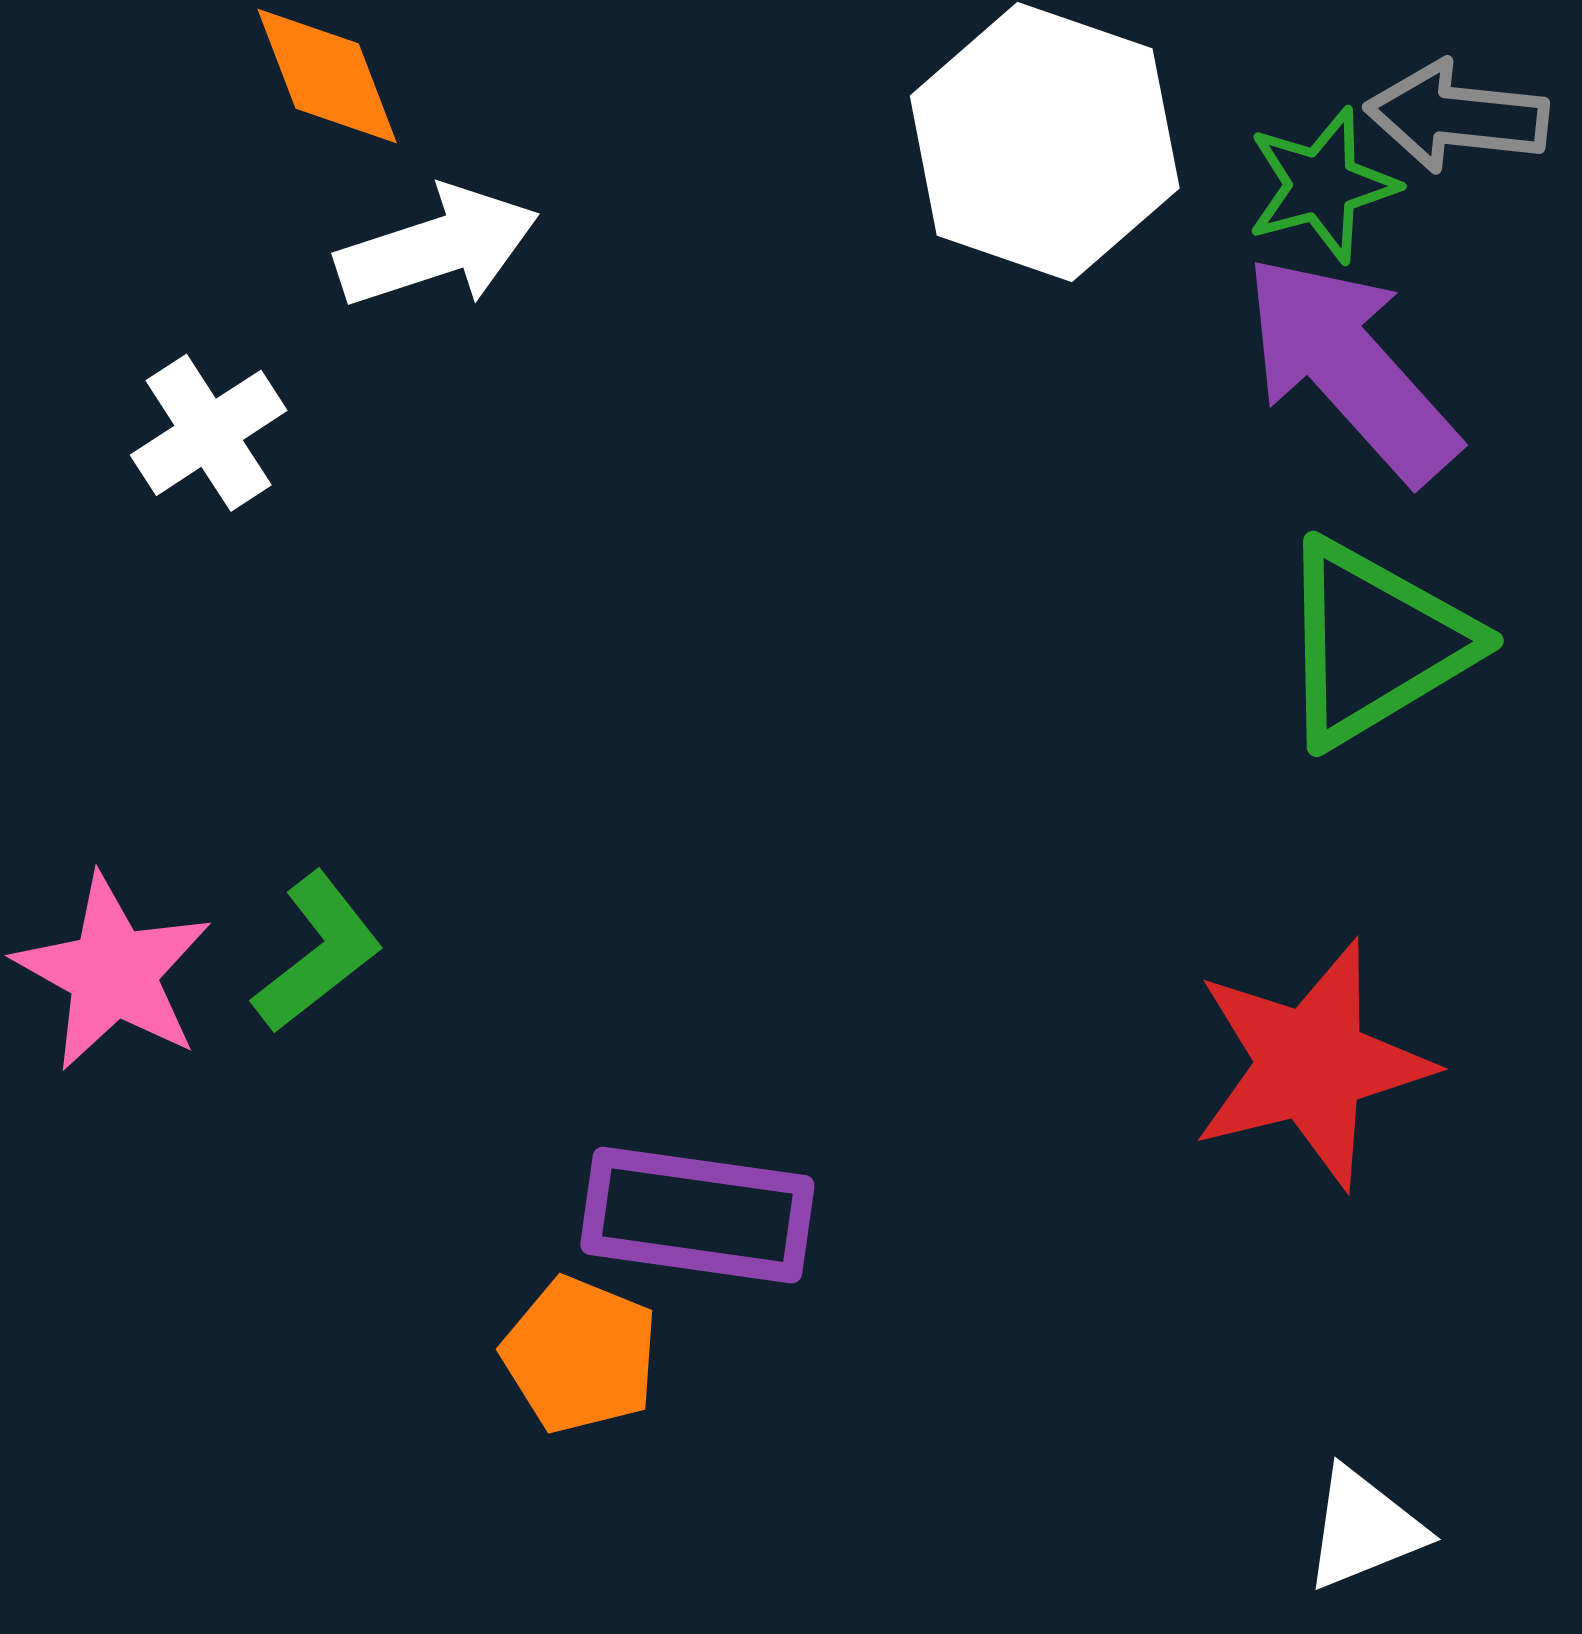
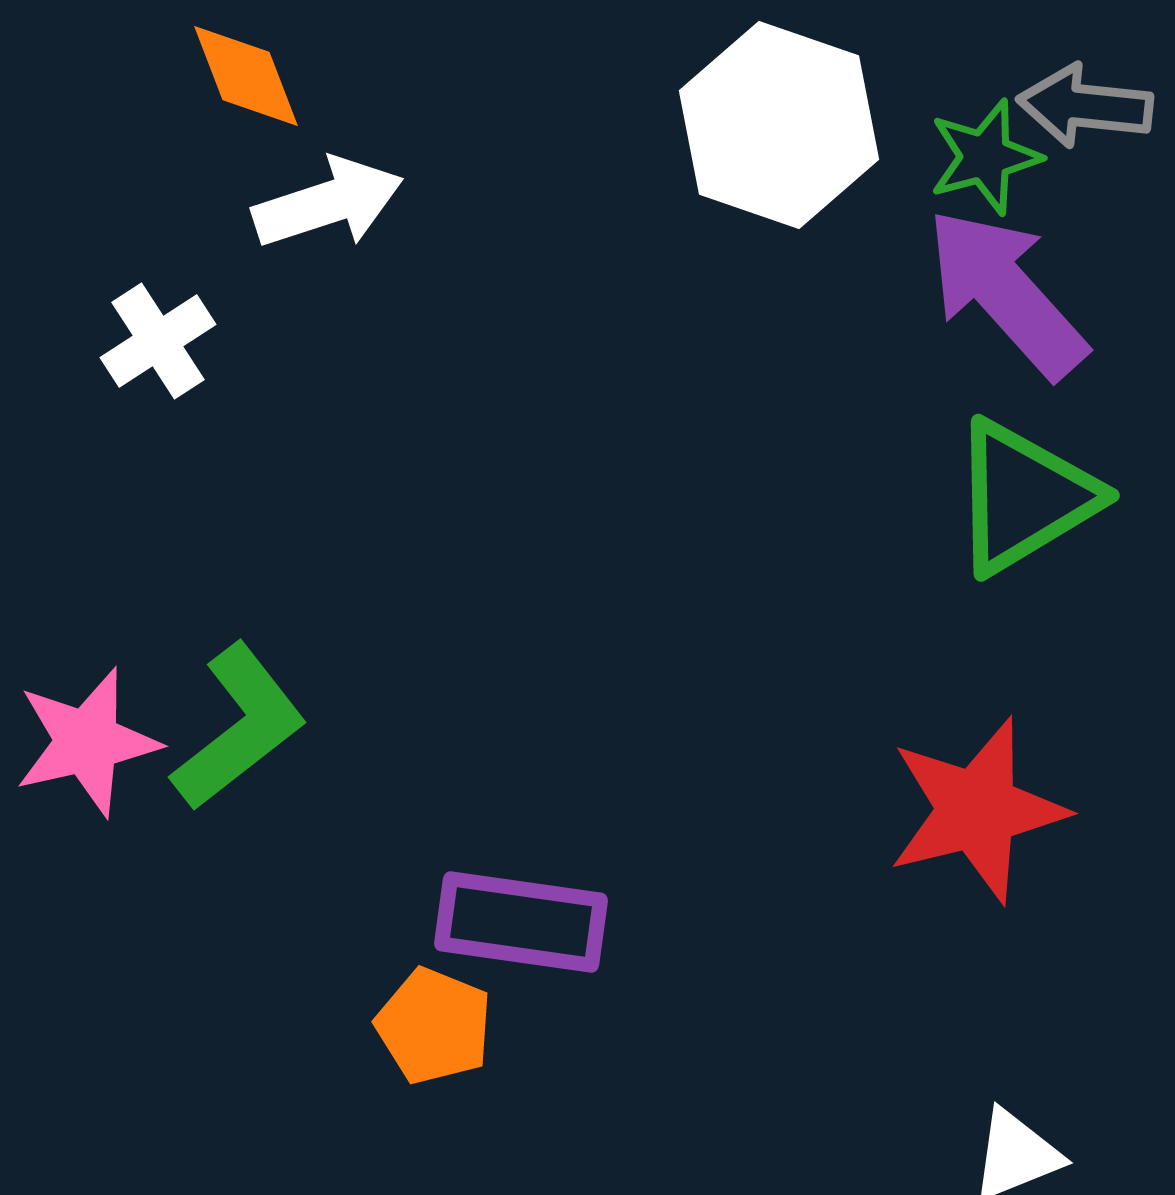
green L-shape: (318, 952) -> (239, 727), size x1.4
pink star: (113, 973) -> (87, 742), turned 30

